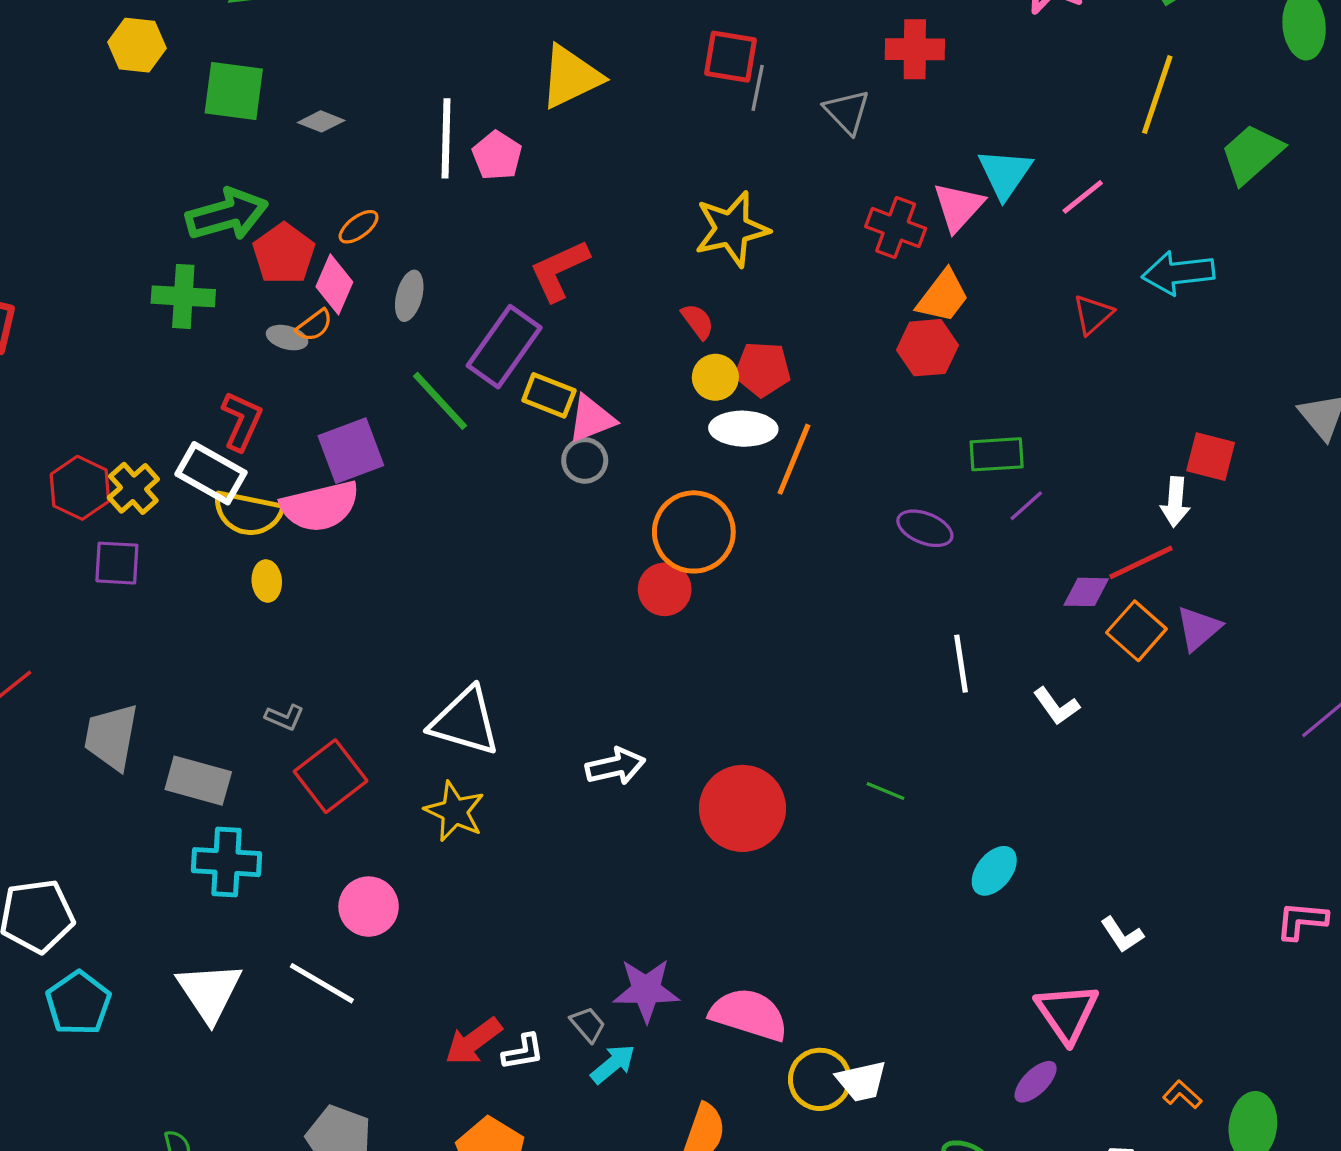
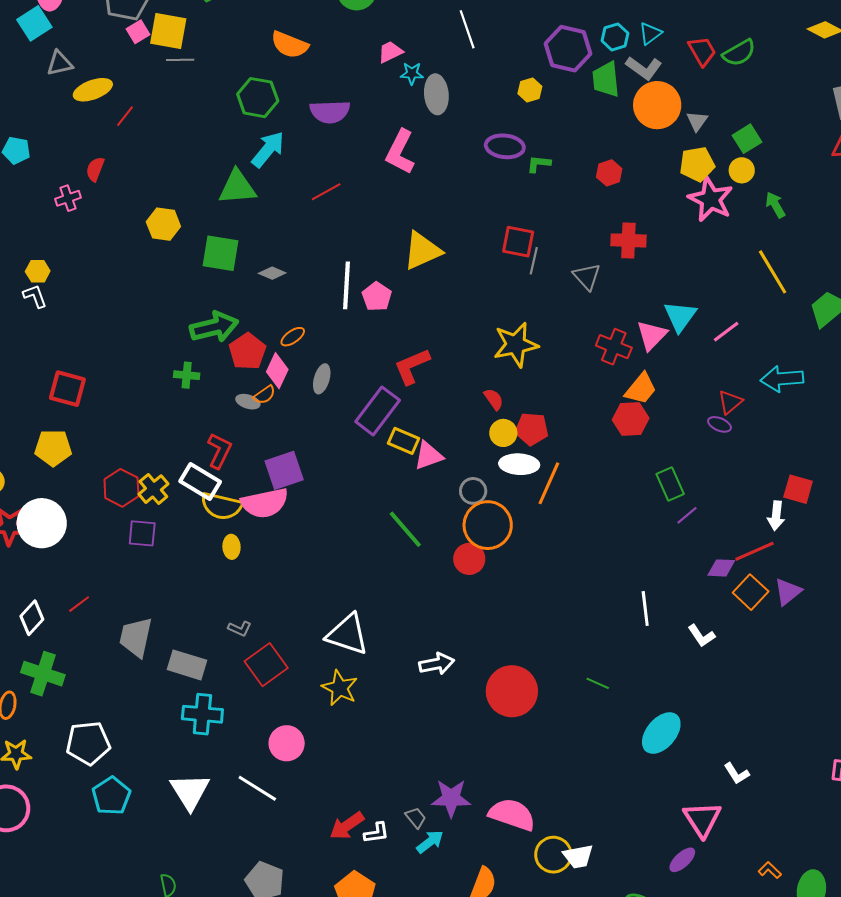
yellow line: (1157, 95) -> (773, 272), turned -51
green cross: (183, 296) -> (187, 375), size x0.7
green line: (440, 401) -> (405, 529), moved
green rectangle: (997, 454) -> (670, 484), turned 68
gray circle: (585, 460) -> (473, 491), moved
purple ellipse: (925, 528) -> (719, 424), moved, size x0.7
cyan ellipse: (994, 871) -> (661, 733), size x1.4

